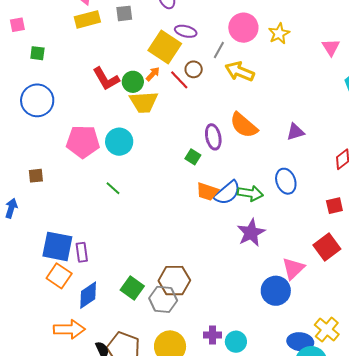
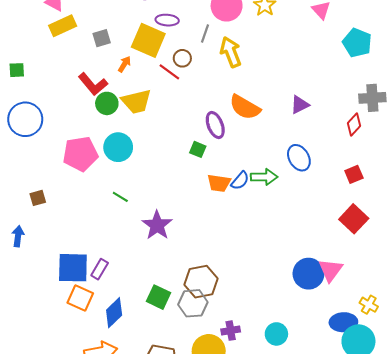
gray square: (124, 13) -> (102, 38), moved
yellow arrow: (240, 71) -> (231, 52), turned 56
orange arrow: (153, 74) -> (124, 64), moved
green circle: (133, 82) -> (107, 103), moved
blue semicircle: (227, 193) -> (240, 181), size x0.7
purple star: (251, 233) -> (157, 225), moved
purple rectangle: (82, 252) -> (100, 269), turned 48
pink triangle: (293, 269) -> (331, 270), moved
yellow cross: (327, 330) -> (369, 305), size x0.7
purple cross: (213, 335) -> (231, 331), moved

